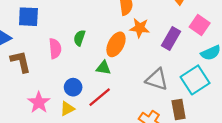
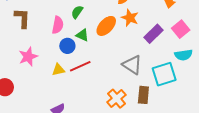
pink semicircle: (55, 49) -> (58, 25), moved
green triangle: (103, 68) -> (82, 35), moved
blue circle: (73, 87) -> (67, 46), moved
yellow triangle: (67, 109) -> (58, 70), moved

